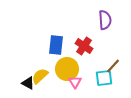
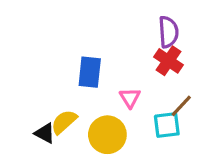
red cross: (84, 46) -> (168, 61), moved
yellow circle: (67, 69) -> (107, 135), moved
pink triangle: (75, 82) -> (130, 98), moved

